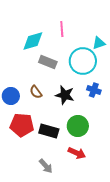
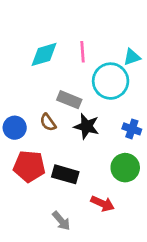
pink line: (62, 29) -> (83, 52), moved
gray rectangle: (48, 62) -> (69, 100), moved
blue cross: (94, 90) -> (132, 129), moved
green circle: (78, 126) -> (125, 168), moved

